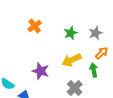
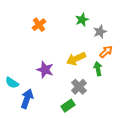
green star: (71, 33) -> (82, 20), moved

